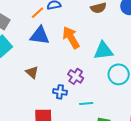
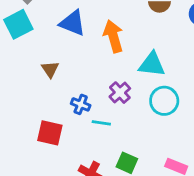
purple cross: (76, 76) -> (120, 93), moved
cyan line: (86, 103) -> (101, 123), moved

